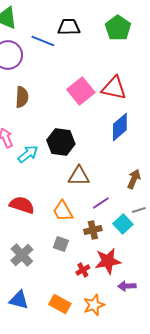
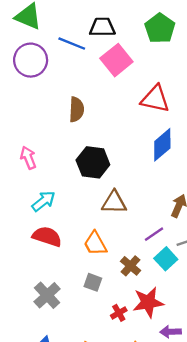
pink square: (81, 91) -> (116, 60), moved
brown semicircle: (22, 97) -> (76, 109), moved
cyan arrow: (28, 154) -> (44, 201), moved
purple line: (101, 203) -> (154, 234), moved
brown cross: (93, 230) -> (131, 266), turned -36

